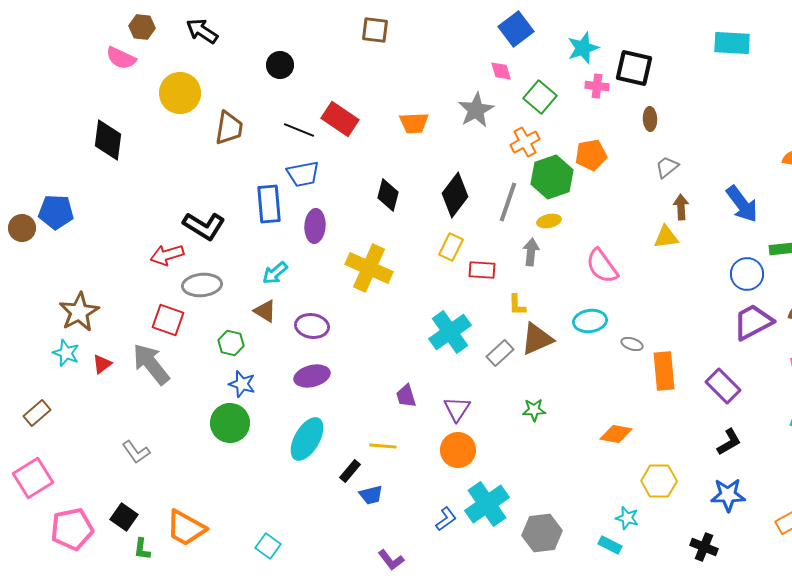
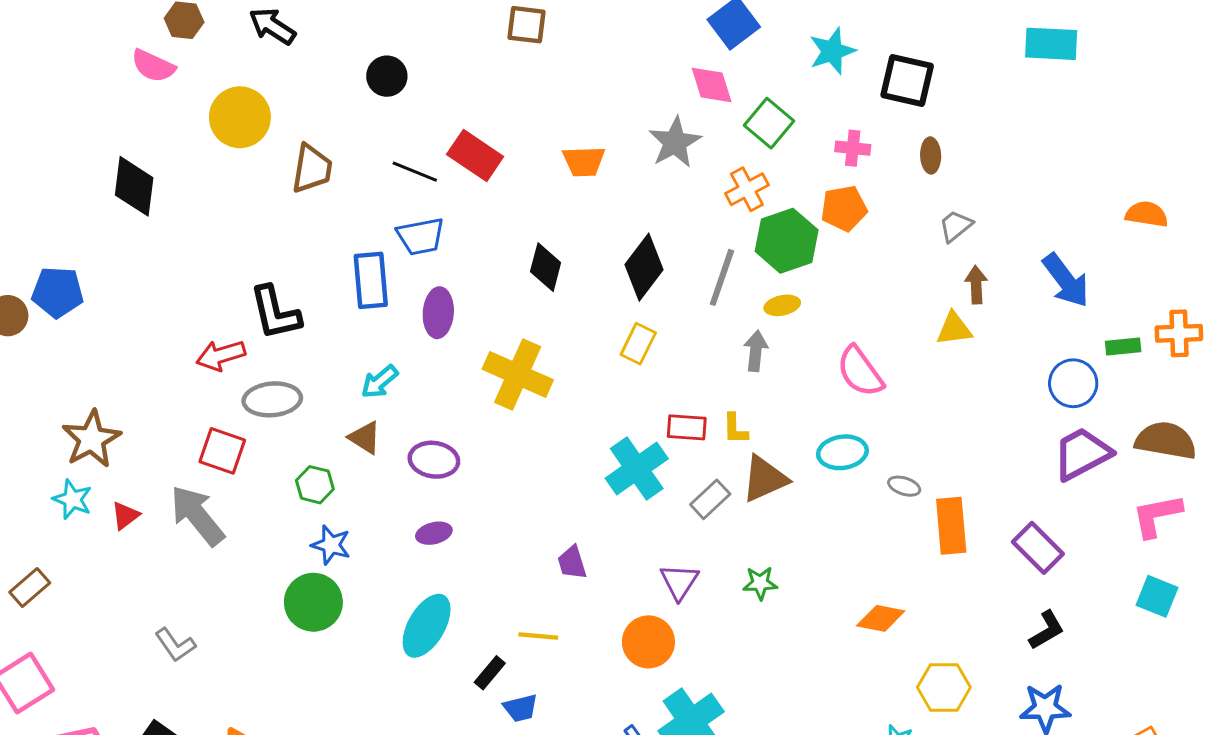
pink diamond: (501, 71) -> (712, 85), size x1.4
pink cross: (597, 86) -> (853, 148), moved
black L-shape: (204, 226) -> (275, 313), turned 45
red rectangle: (482, 270) -> (687, 427), moved
purple ellipse: (312, 376) -> (434, 533), size x0.7
purple triangle: (457, 409) -> (679, 582), moved

